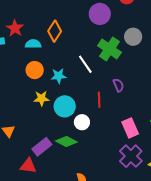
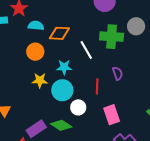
orange diamond: (55, 31) -> (59, 33), moved, turned 55
green cross: (109, 49) -> (112, 37), turned -35
cyan star: (59, 76) -> (64, 67), moved
pink rectangle: (130, 128) -> (112, 115), moved

